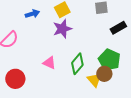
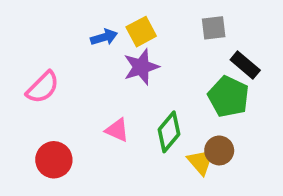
blue arrow: (32, 14) -> (104, 37), moved
black rectangle: (118, 28) -> (245, 65), turned 70
green pentagon: (109, 60) -> (229, 97), moved

